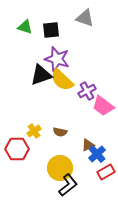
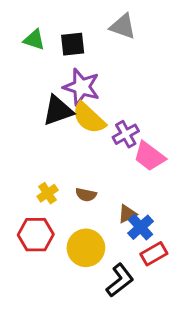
red hexagon: (17, 149) -> (36, 235), moved
black L-shape: (68, 185) -> (120, 280), moved

